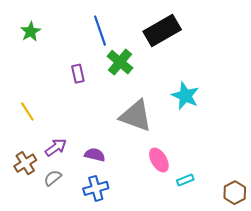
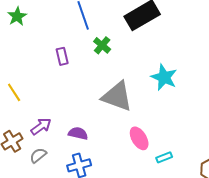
green cross: (120, 62) -> (102, 45), size x0.7

